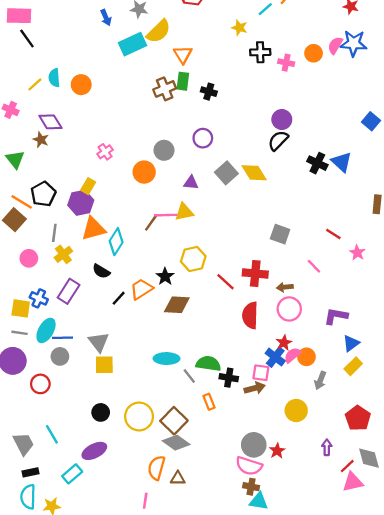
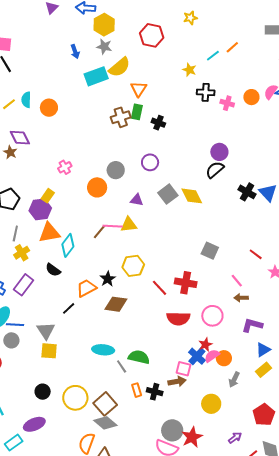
brown arrow: (285, 287) -> (241, 298), moved
black line: (119, 298) -> (69, 308), moved
red semicircle: (250, 315) -> (178, 319), turned -95
black cross: (229, 378) -> (155, 392), moved
purple arrow: (327, 447) -> (235, 438), turned 48
red star: (277, 451) -> (192, 437), size x1.5

